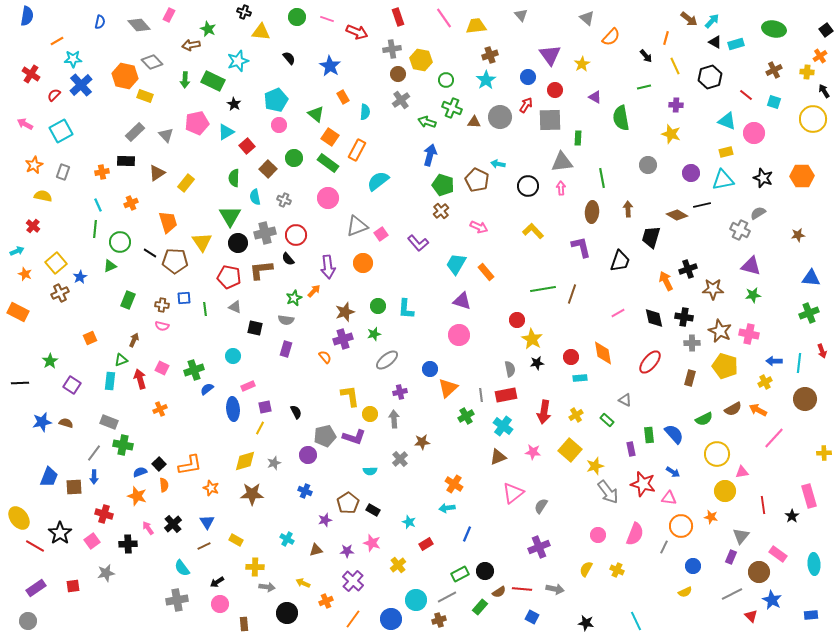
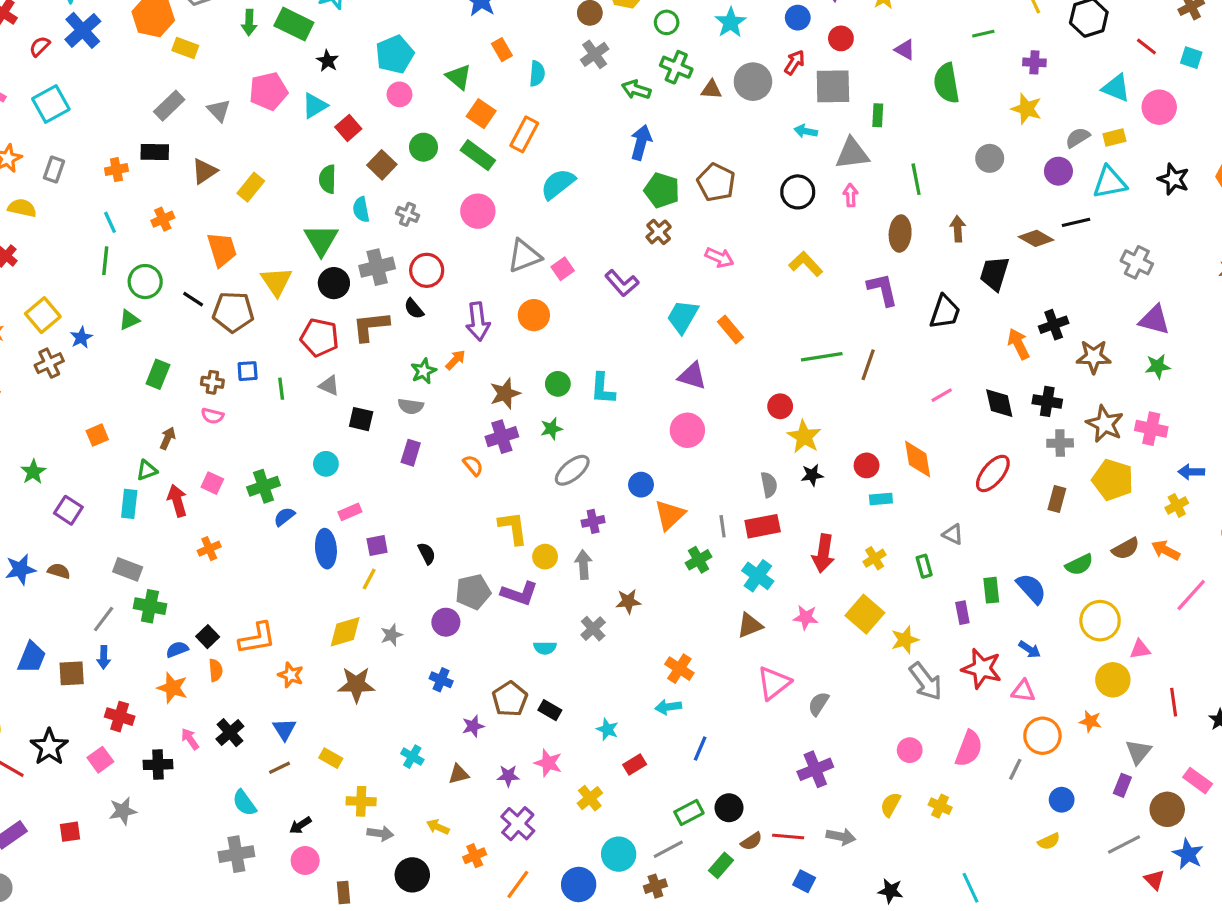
cyan arrow: (498, 164) -> (806, 131), moved
gray semicircle: (758, 213) -> (1078, 138), moved
green rectangle: (607, 420) -> (924, 566), turned 32

